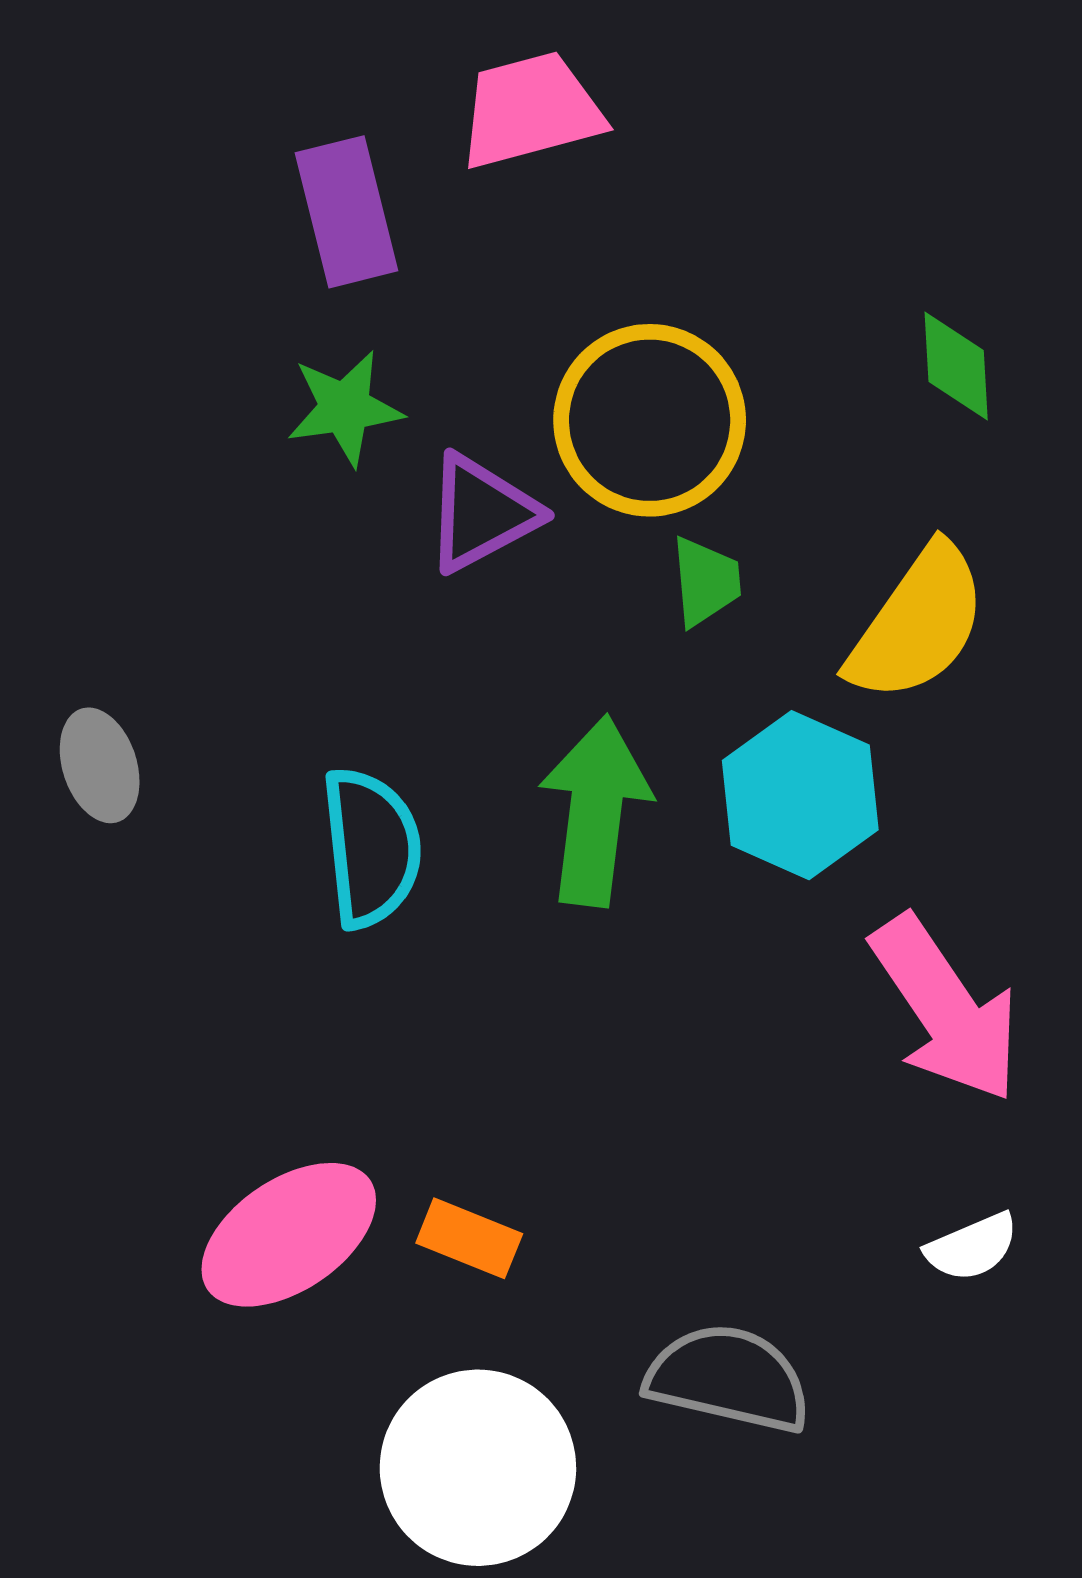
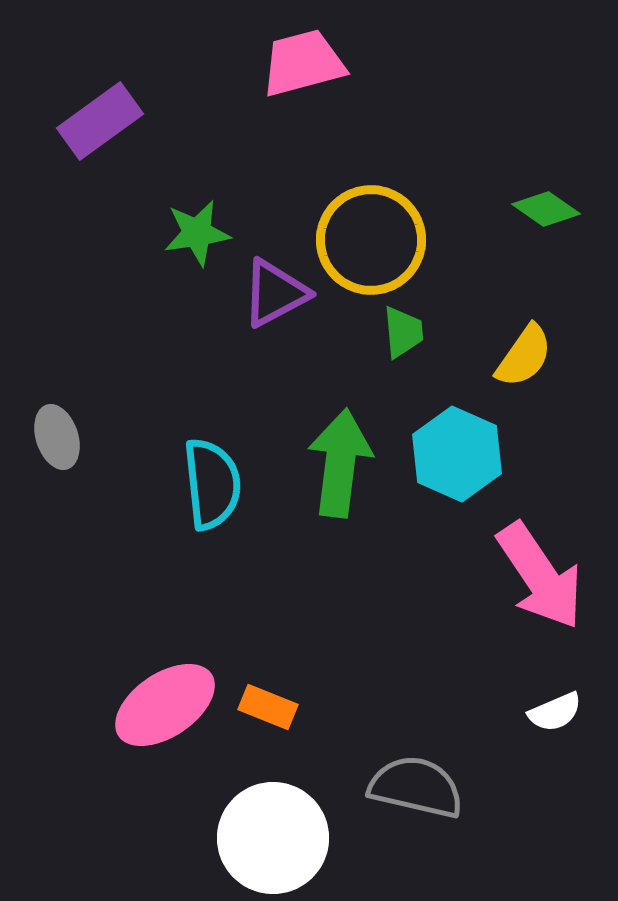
purple rectangle: (347, 212) -> (100, 121), moved, turned 68
green diamond: (956, 366) -> (546, 209), turned -52
yellow semicircle: (918, 623) -> (524, 356), size x0.7

